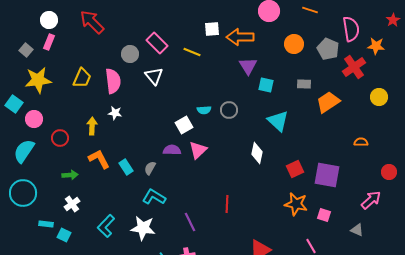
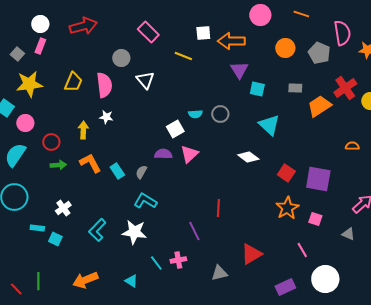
red arrow: (92, 22) -> (83, 26), turned 120
pink rectangle: (157, 43) -> (148, 32), moved
red cross: (354, 67) -> (345, 88), moved
white diamond: (257, 153) -> (248, 157), turned -65
red square: (295, 169) -> (286, 173), turned -30
green arrow: (70, 175) -> (58, 165), moved
orange star: (296, 204) -> (287, 208), turned 30
purple line: (190, 222) -> (194, 231), moved

